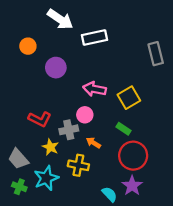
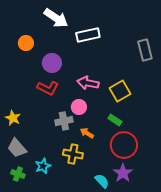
red L-shape: (40, 119) -> (48, 88), moved
yellow star: (50, 147) -> (13, 118), moved
cyan star: (46, 178) -> (43, 166), size x0.7

